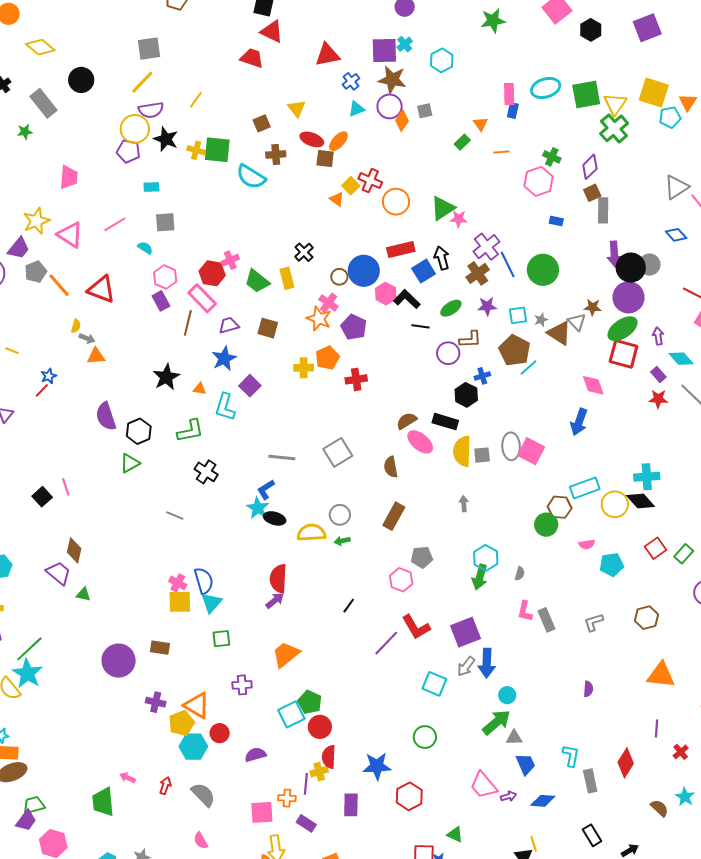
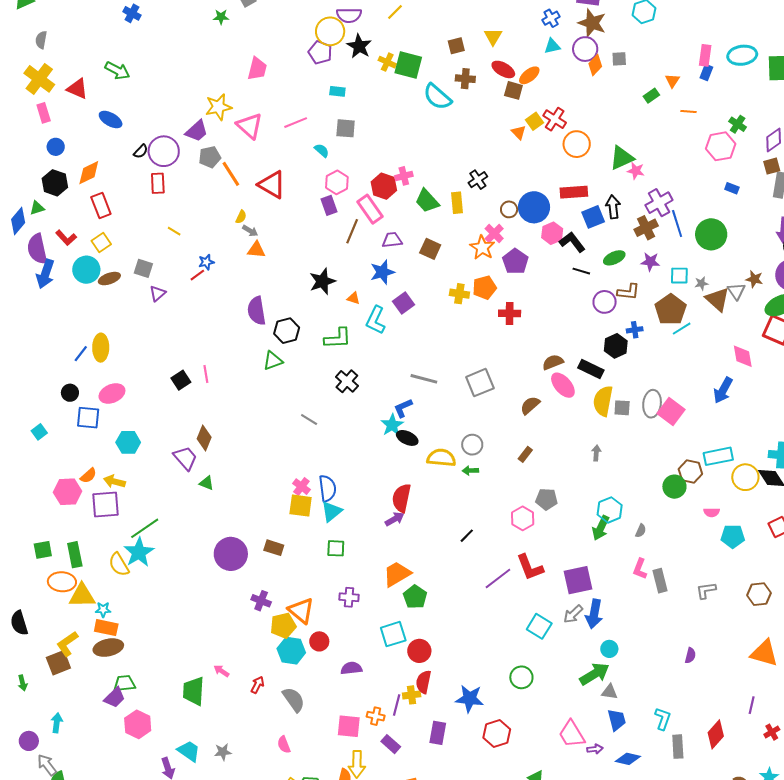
brown semicircle: (391, 467) -> (530, 405), turned 50
brown rectangle: (394, 516) -> (525, 454), size x0.6
green pentagon: (310, 702) -> (415, 597), moved

